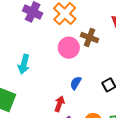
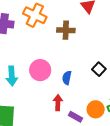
pink circle: (69, 48) -> (40, 70), moved

